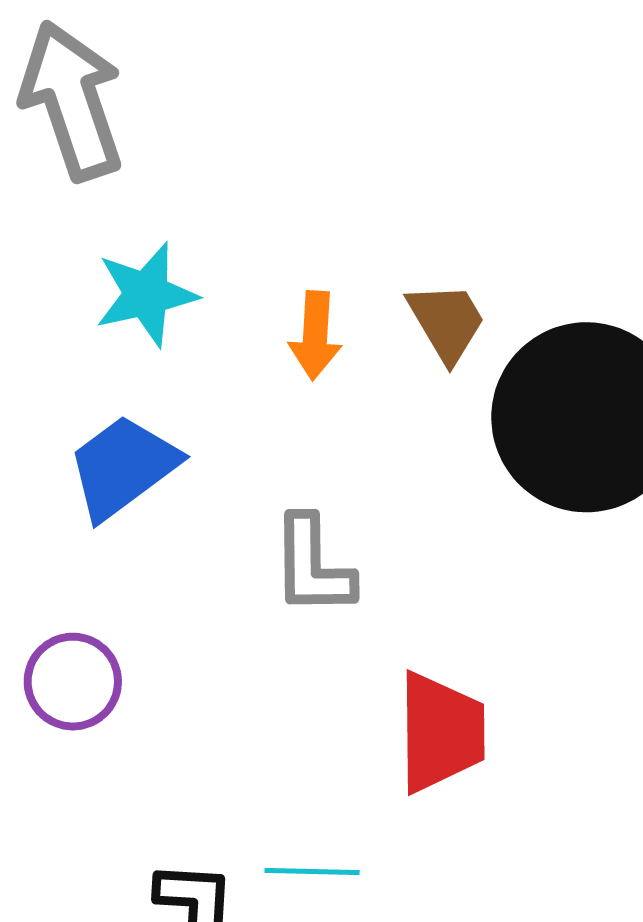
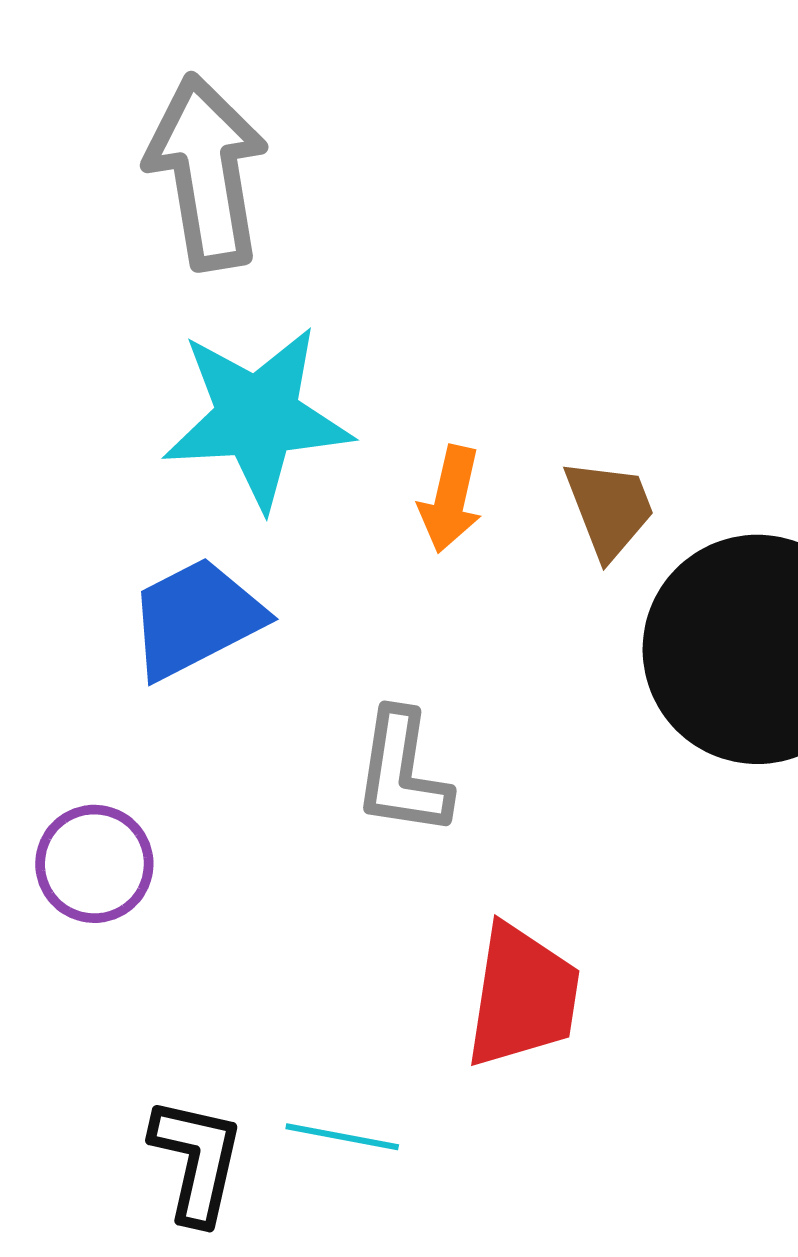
cyan star: (146, 294) -> (257, 417), size x1.5

